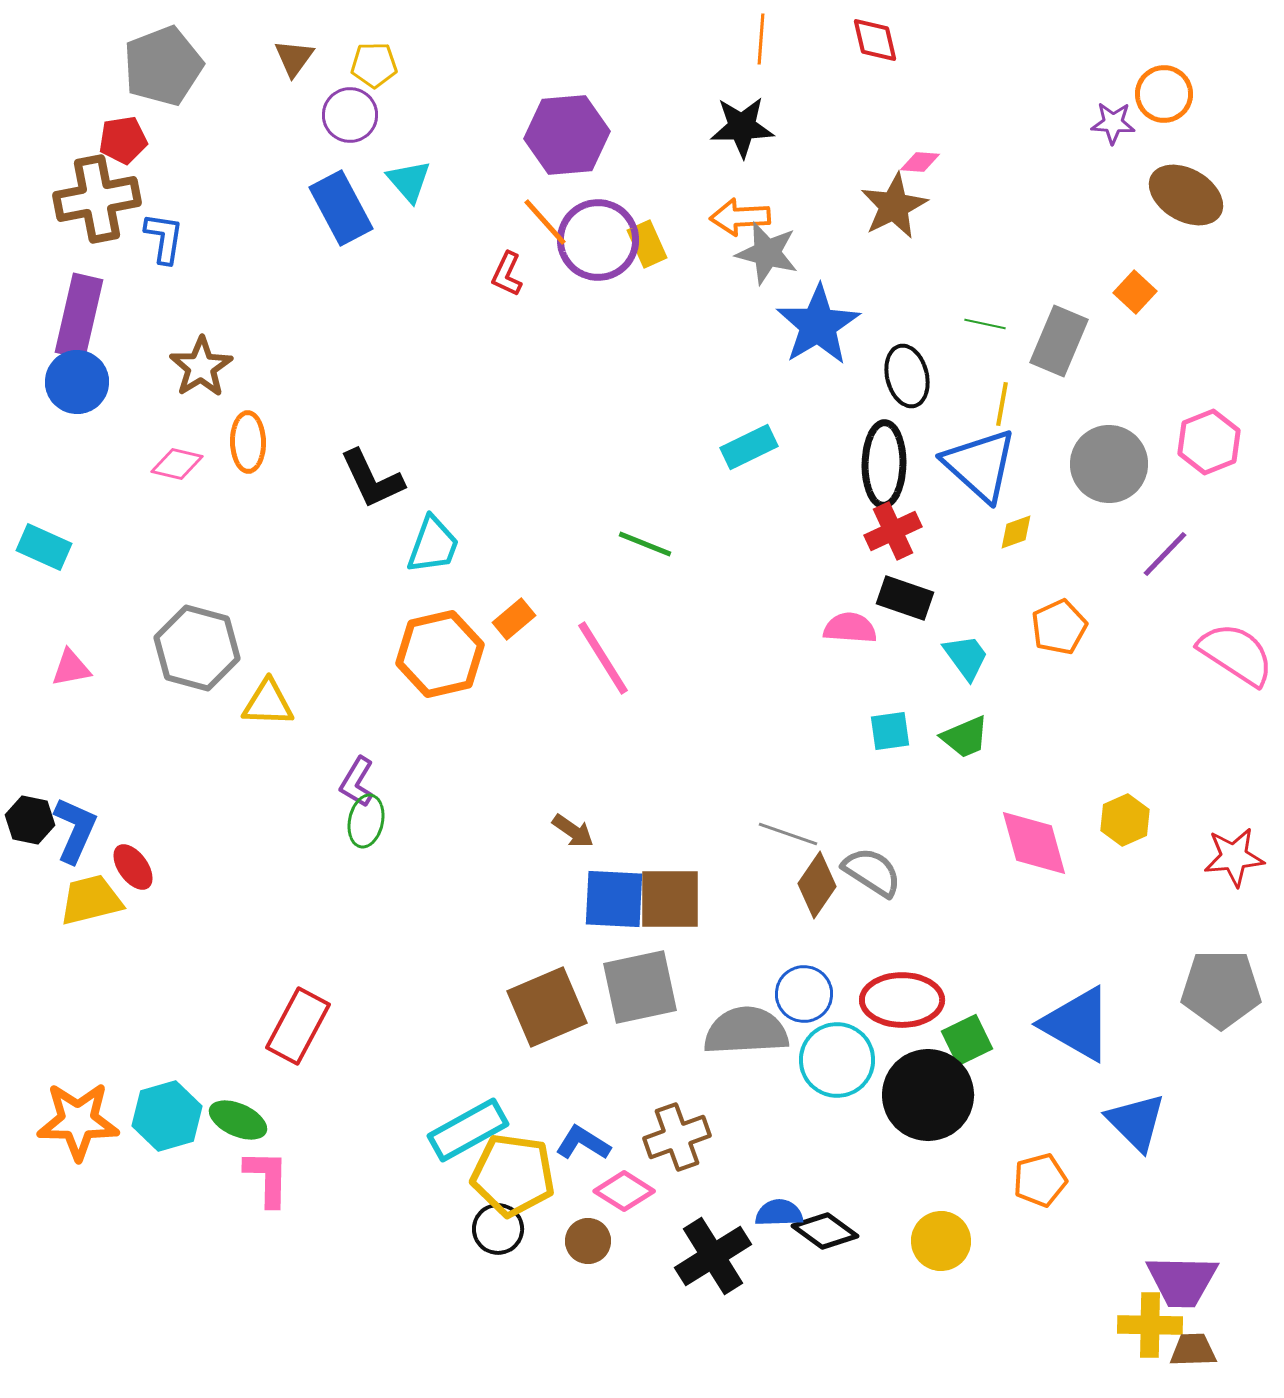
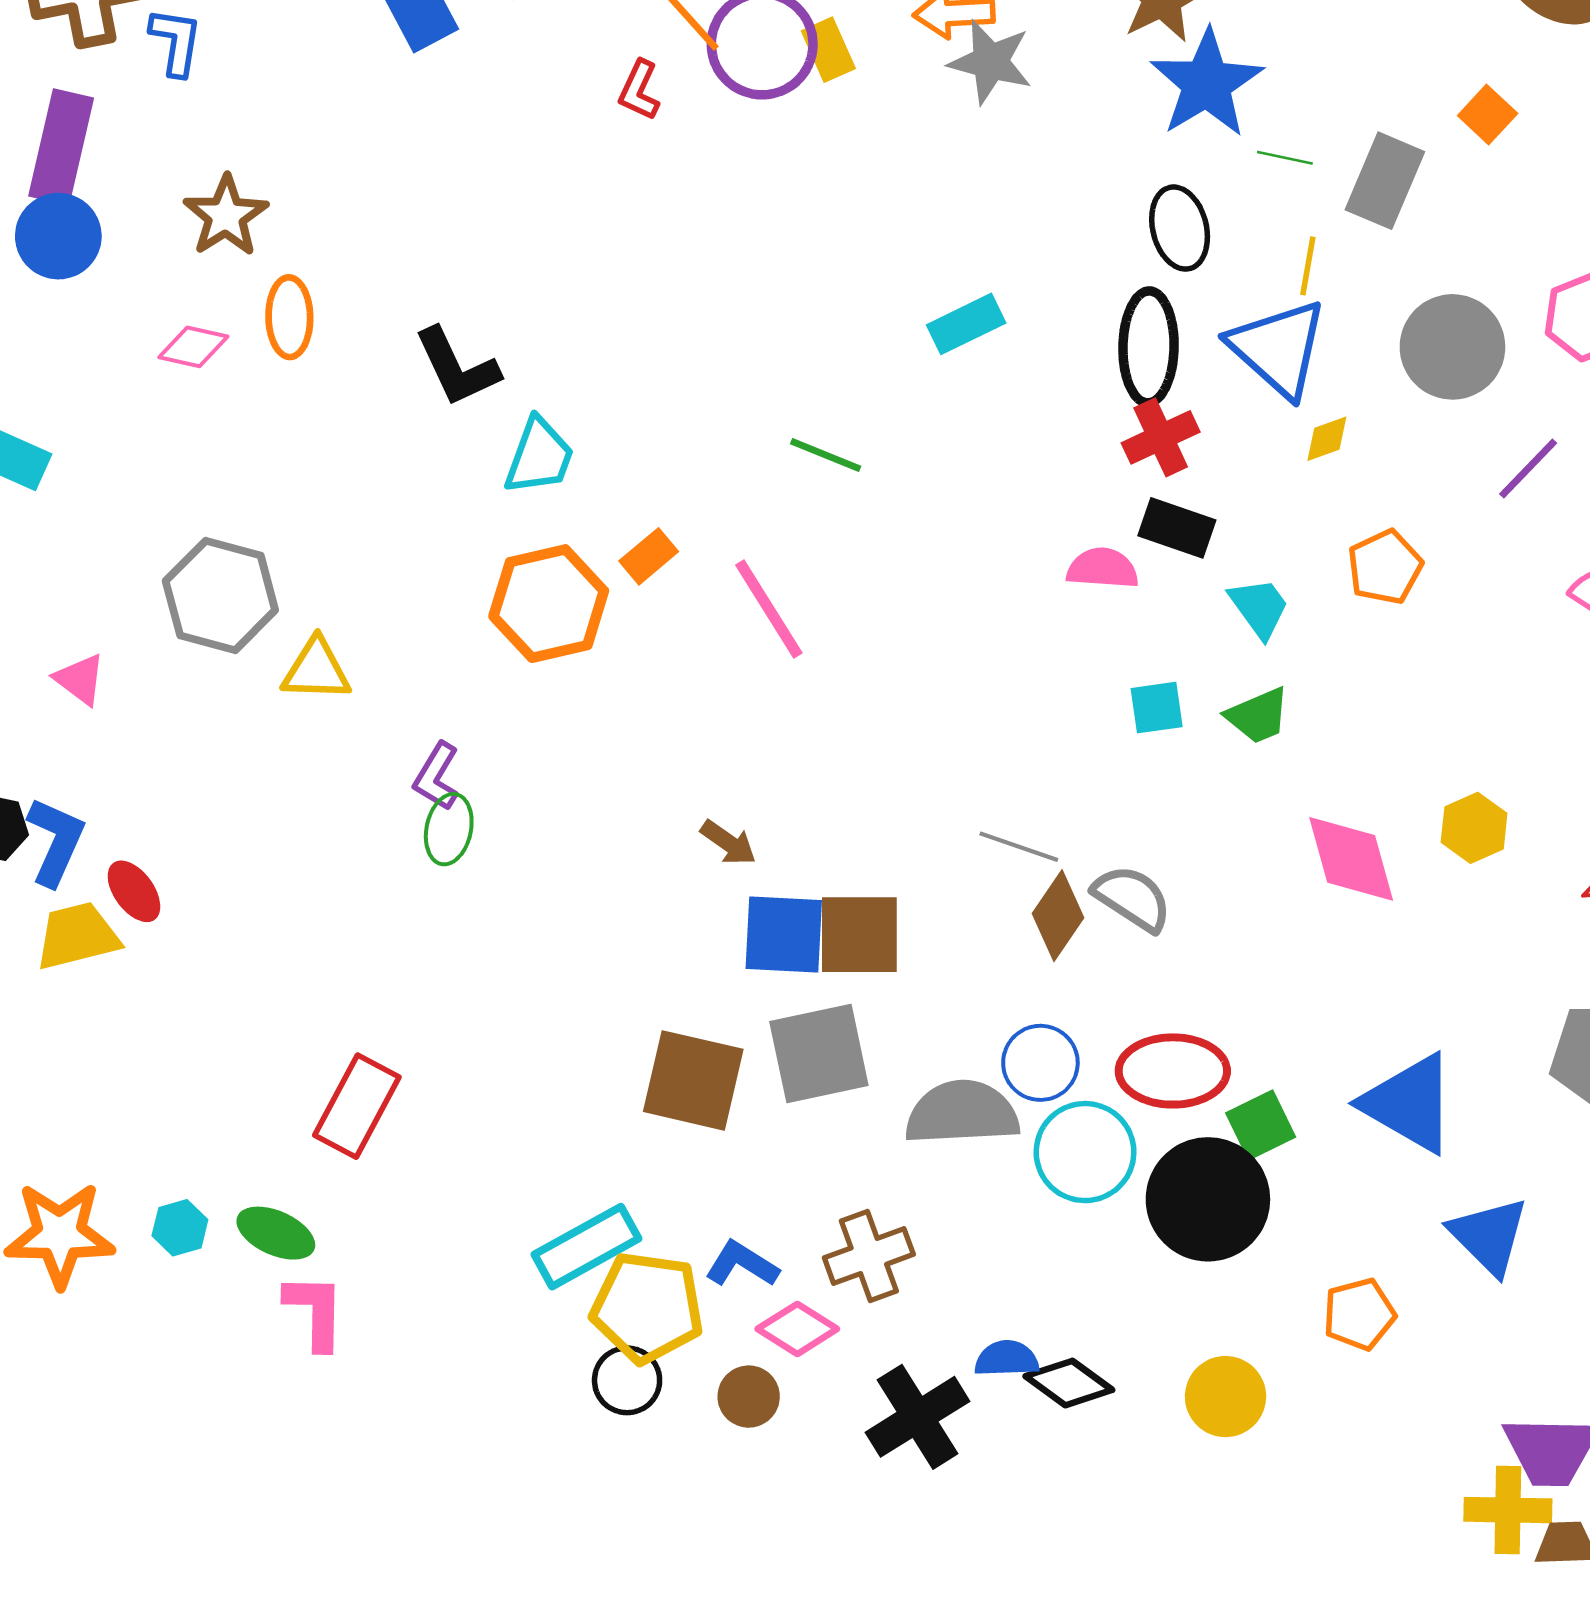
blue star: (818, 325) -> (1207, 83), moved
pink triangle: (71, 668) -> (80, 679), moved, turned 48
brown square: (547, 1007) -> (693, 1080), turned 36
cyan hexagon: (167, 1116) -> (180, 1228), size x0.6

